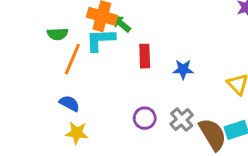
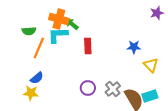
blue star: (183, 69) -> (134, 47), moved
blue semicircle: (69, 103) -> (37, 78), turned 112
yellow star: (77, 133) -> (31, 93), moved

